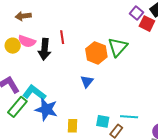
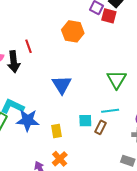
green triangle: (118, 47) -> (116, 79), moved
orange hexagon: (96, 53) -> (73, 31), moved
blue triangle: (87, 81) -> (62, 85), size x1.5

